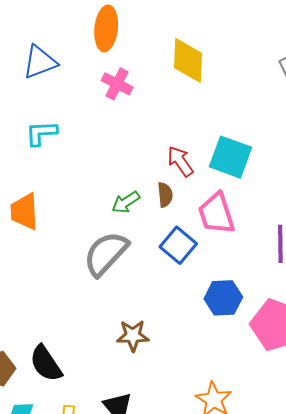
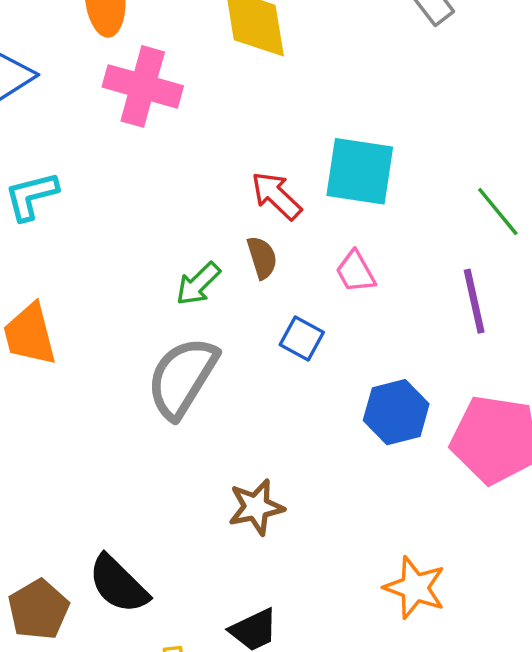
pink cross: (117, 84) -> (143, 86), size x1.4
pink trapezoid: (216, 214) -> (355, 272), size x0.6
blue square: (178, 245) -> (302, 338), size x0.7

